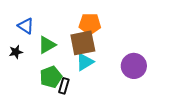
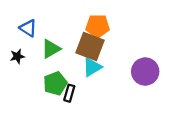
brown square: (83, 43) -> (90, 47), turned 32

